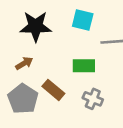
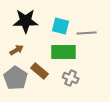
cyan square: (83, 20) -> (61, 26), moved
green rectangle: (84, 66) -> (64, 52), size x1.4

